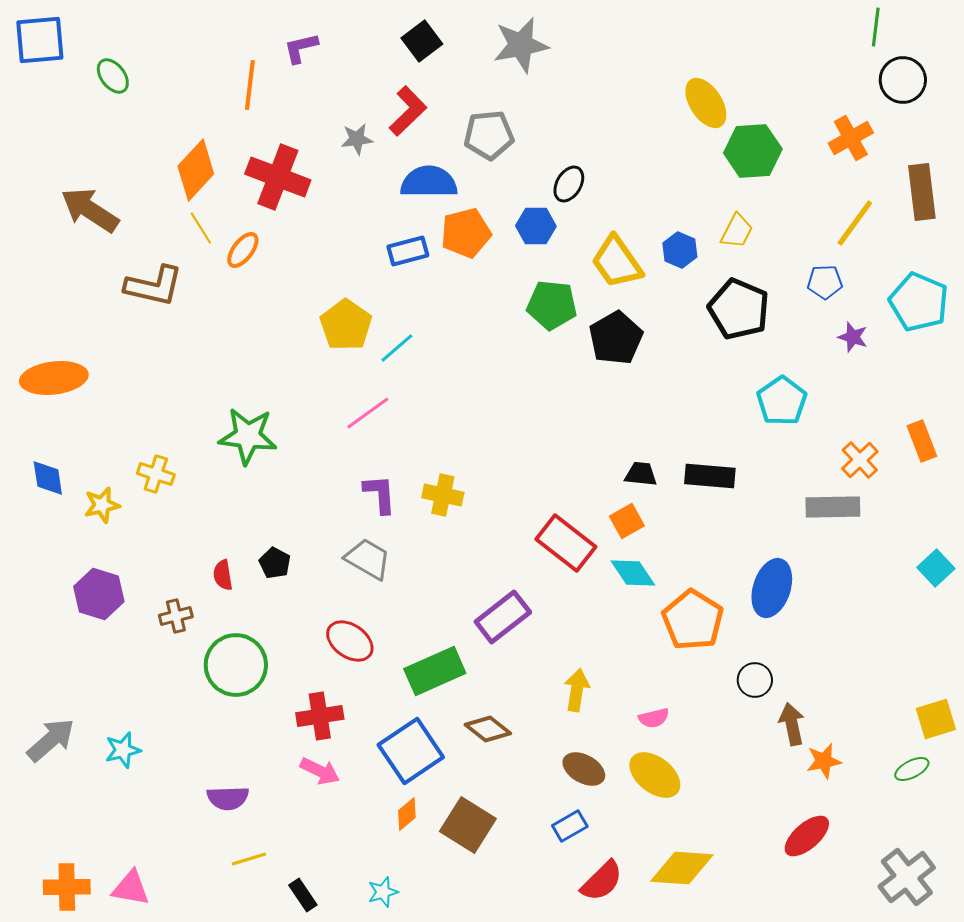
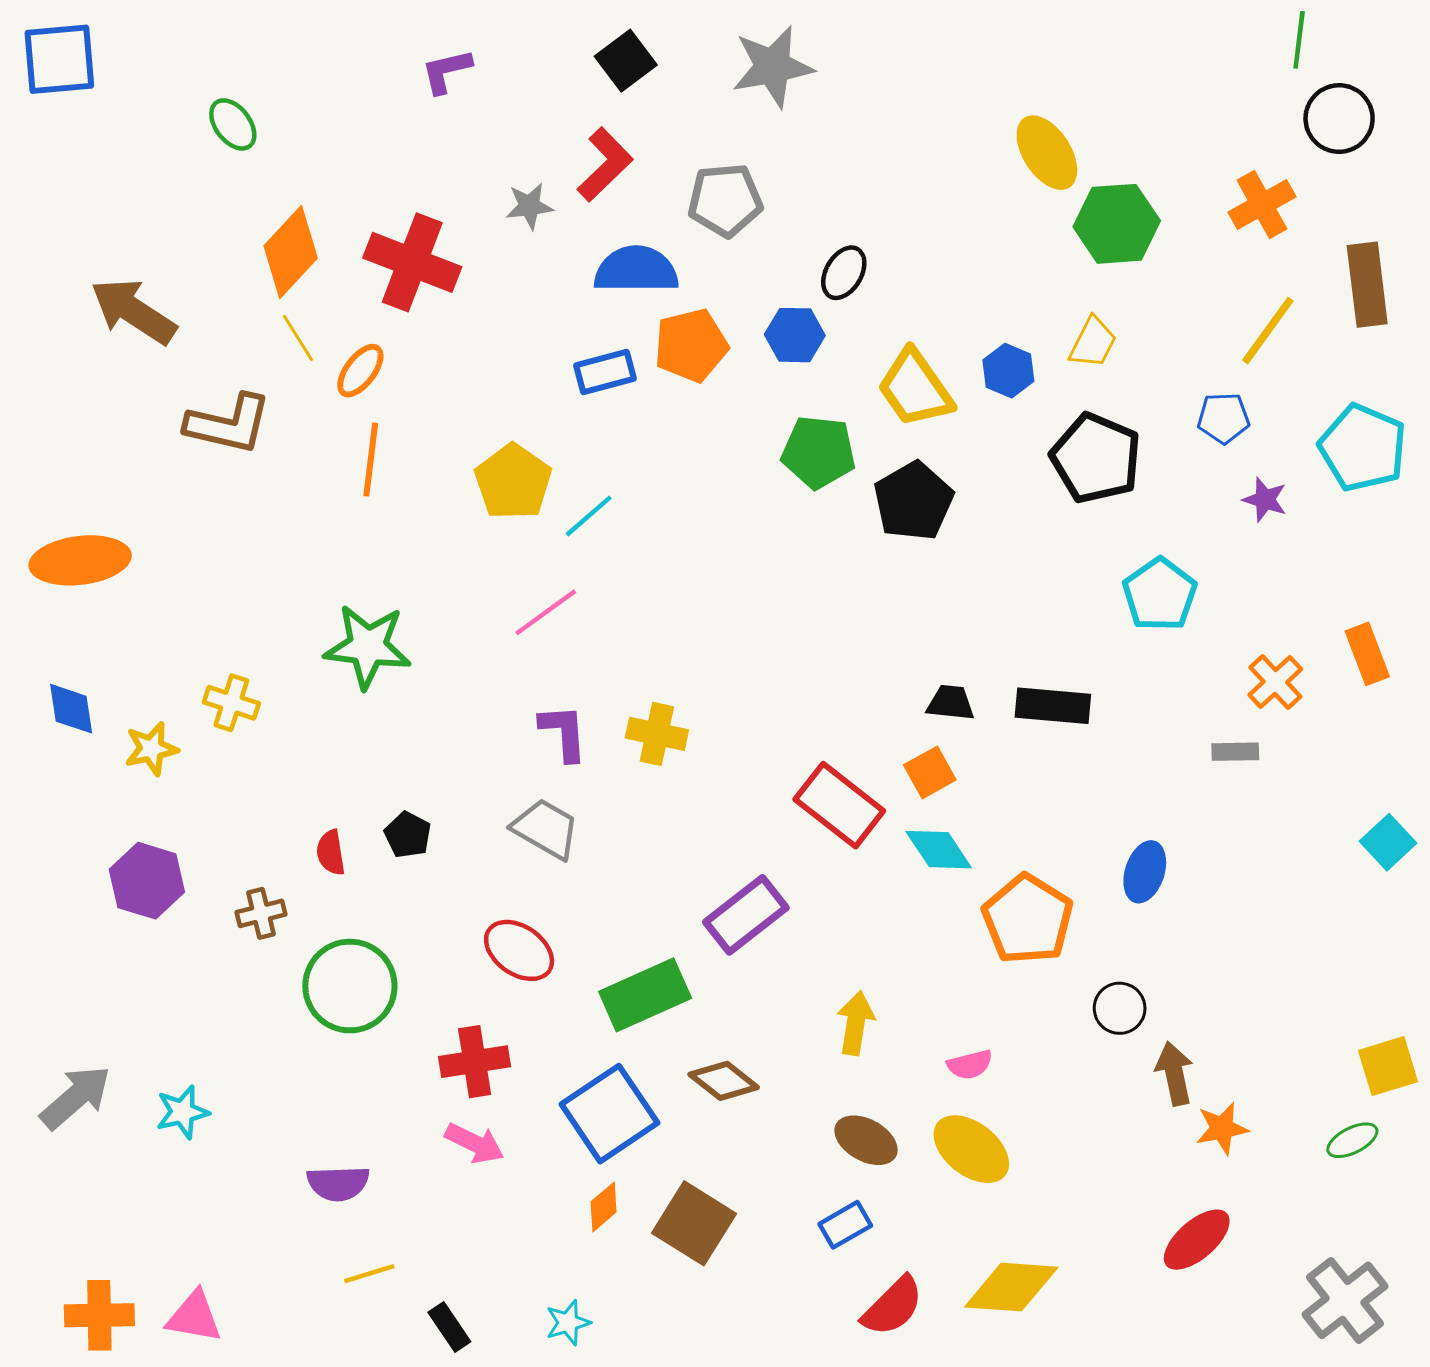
green ellipse: (113, 76) -> (233, 124), moved
orange line: (250, 85) -> (371, 460), moved
gray rectangle: (833, 507) -> (1235, 752), size x0.6
blue ellipse: (772, 588) -> (1145, 872), size x0.7

